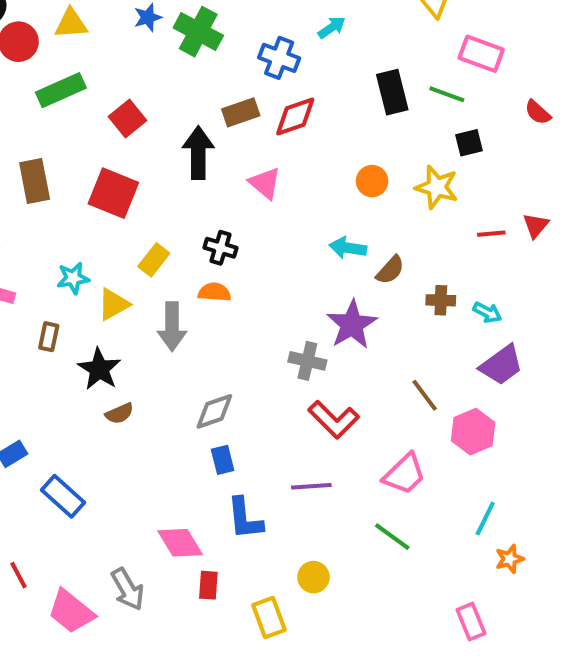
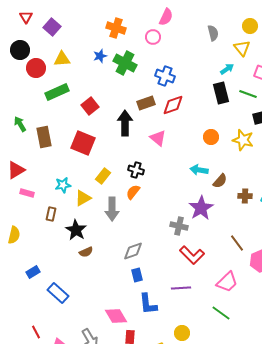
cyan arrow: (332, 28) -> (227, 69), moved
orange semicircle: (214, 292) -> (133, 192), turned -56

